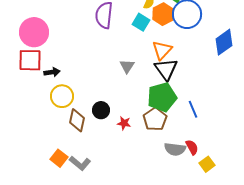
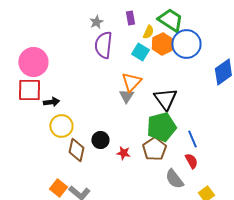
orange triangle: (162, 50) -> (131, 82), moved
red semicircle: (192, 147) -> (191, 161), moved
gray semicircle: (175, 149) -> (174, 179), turned 45

